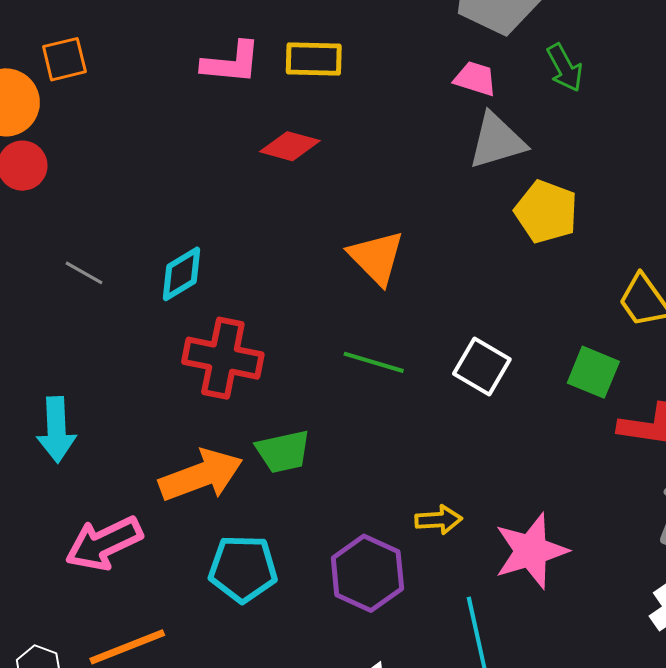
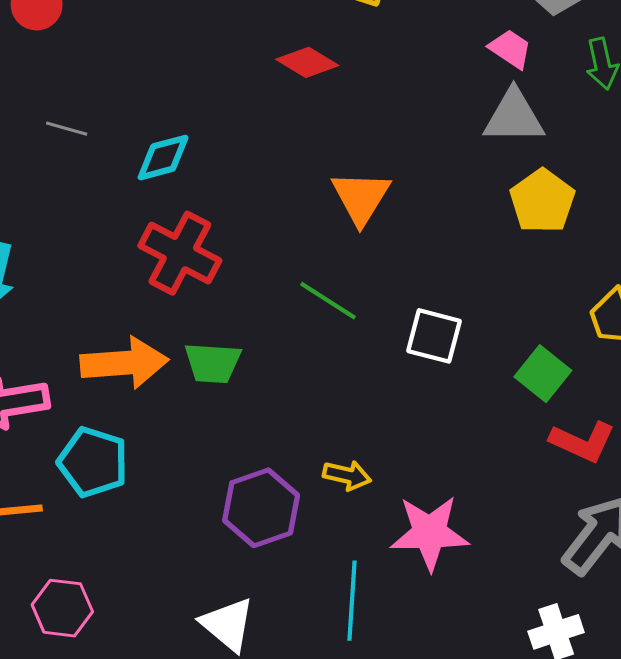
gray line: (84, 273) -> (67, 129), turned -30
white square: (482, 366) -> (434, 336), turned -32
cyan pentagon: (243, 569) -> (93, 462), moved

